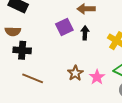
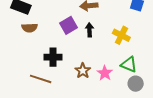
brown semicircle: (13, 31) -> (30, 28), moved
black cross: (22, 50) -> (53, 57), moved

